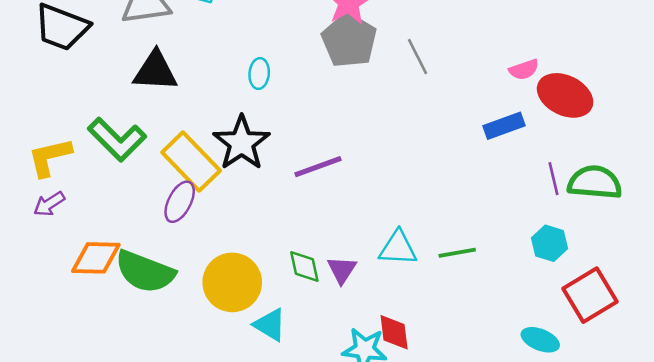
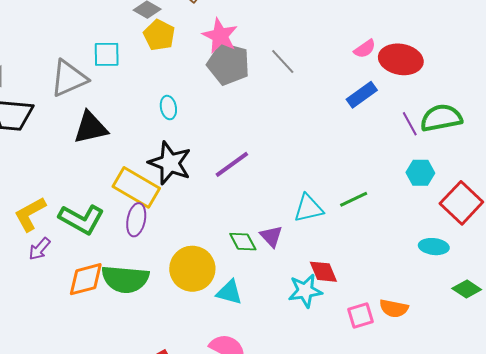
green L-shape: (117, 139) -> (81, 219), moved

